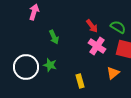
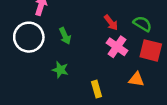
white circle: (26, 67) -> (29, 37), moved
orange triangle: (113, 73) -> (136, 79), turned 48

